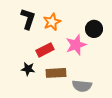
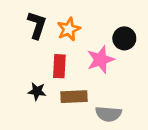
red rectangle: (45, 50) -> (59, 66), turned -60

